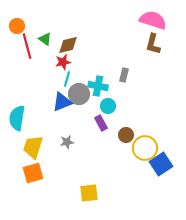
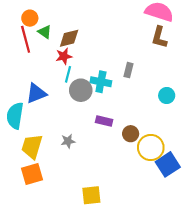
orange circle: (17, 26) -> (30, 18), moved
blue triangle: (62, 102) -> (36, 93), moved
cyan circle: (108, 106) -> (167, 96), moved
purple rectangle: (101, 123) -> (104, 121), turned -49

